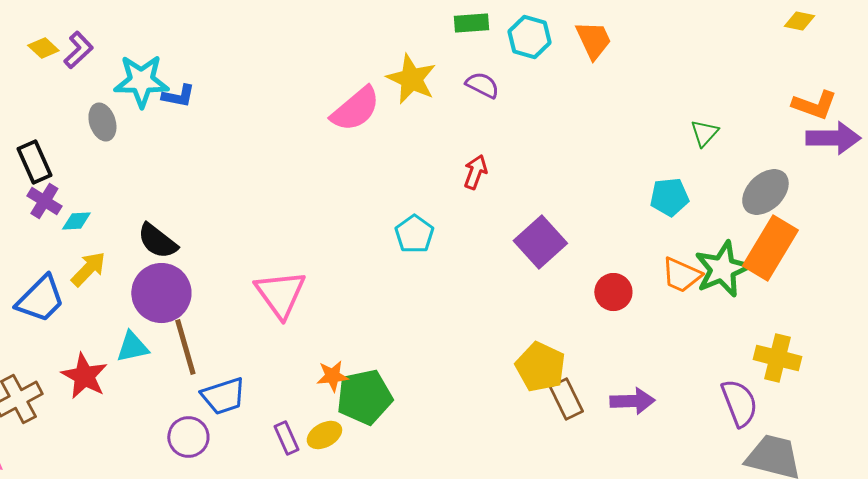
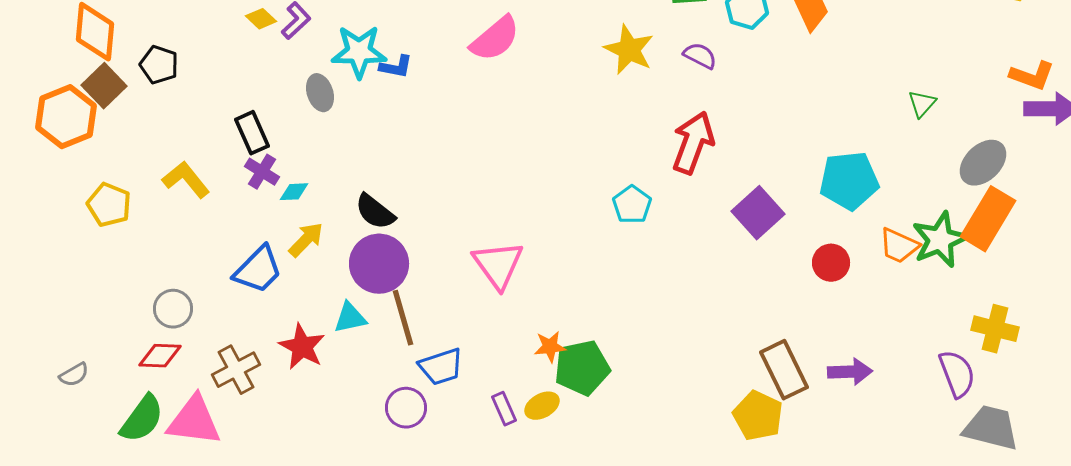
pink semicircle: (355, 109) -> (495, 39), moved
red arrow: (475, 172) -> (693, 143), size x1.8
cyan pentagon: (669, 197) -> (849, 181), moved, size x1.5
yellow pentagon: (540, 367) -> (758, 416), moved
brown rectangle: (566, 399) -> (784, 370), size x1.4

